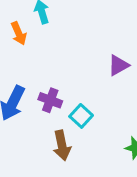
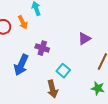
purple cross: (50, 100) -> (42, 48), moved

